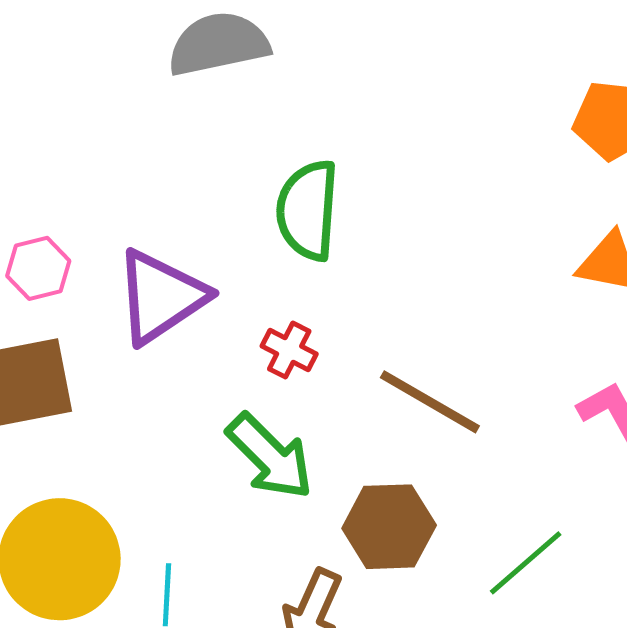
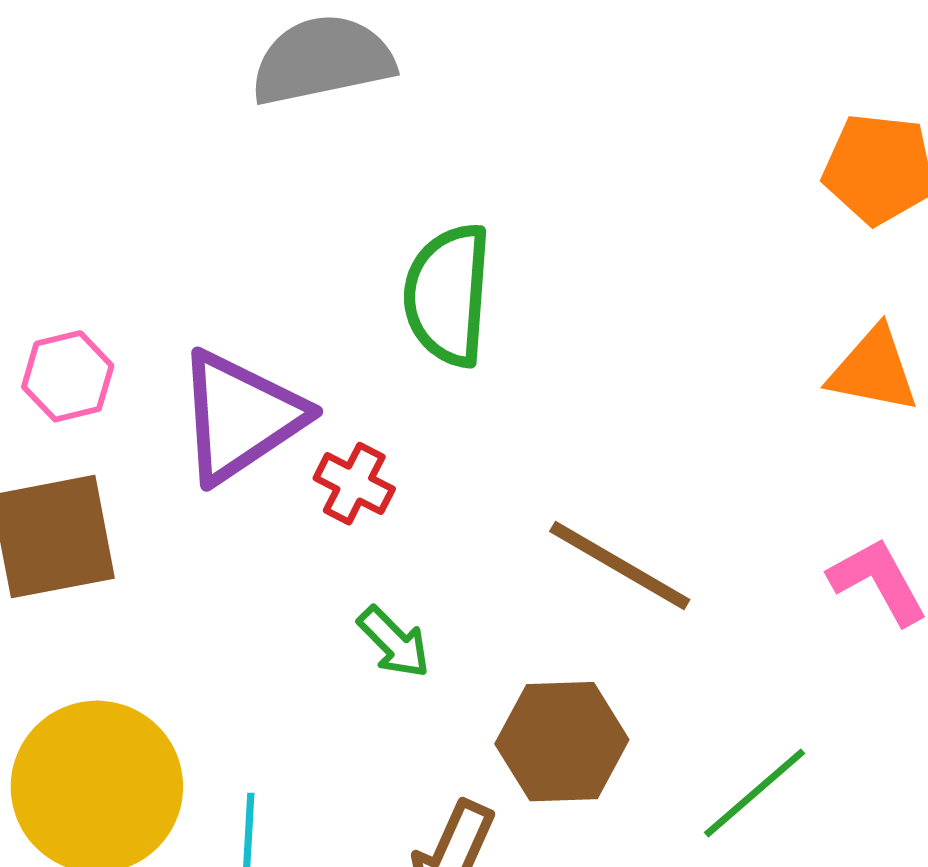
red cross: (289, 350) -> (354, 484), moved
green arrow: (270, 456) -> (394, 642), size x0.6

